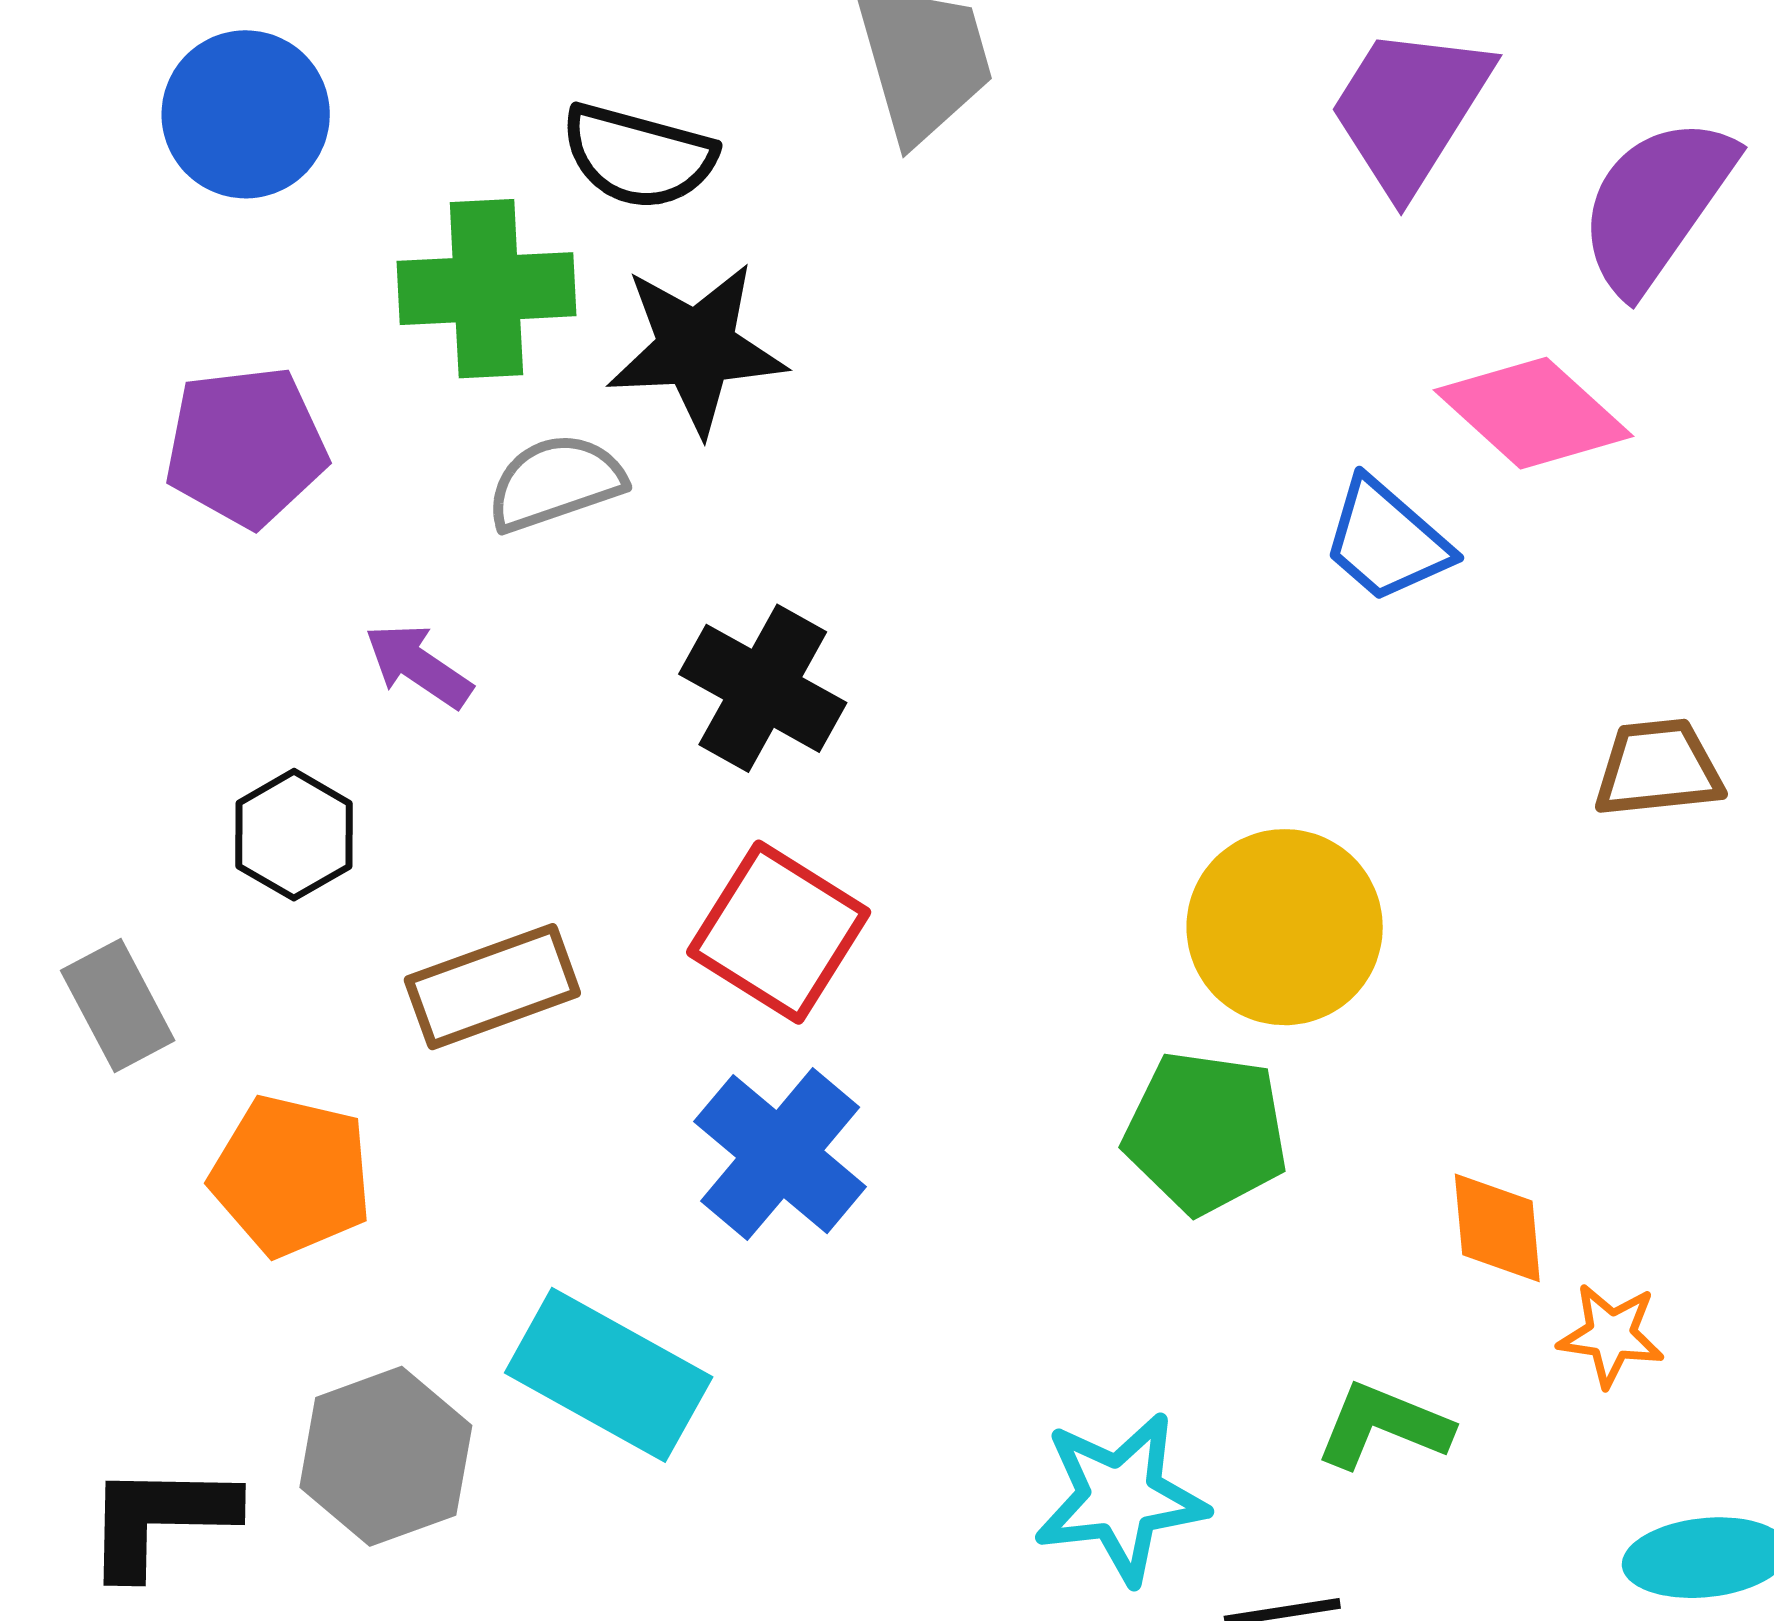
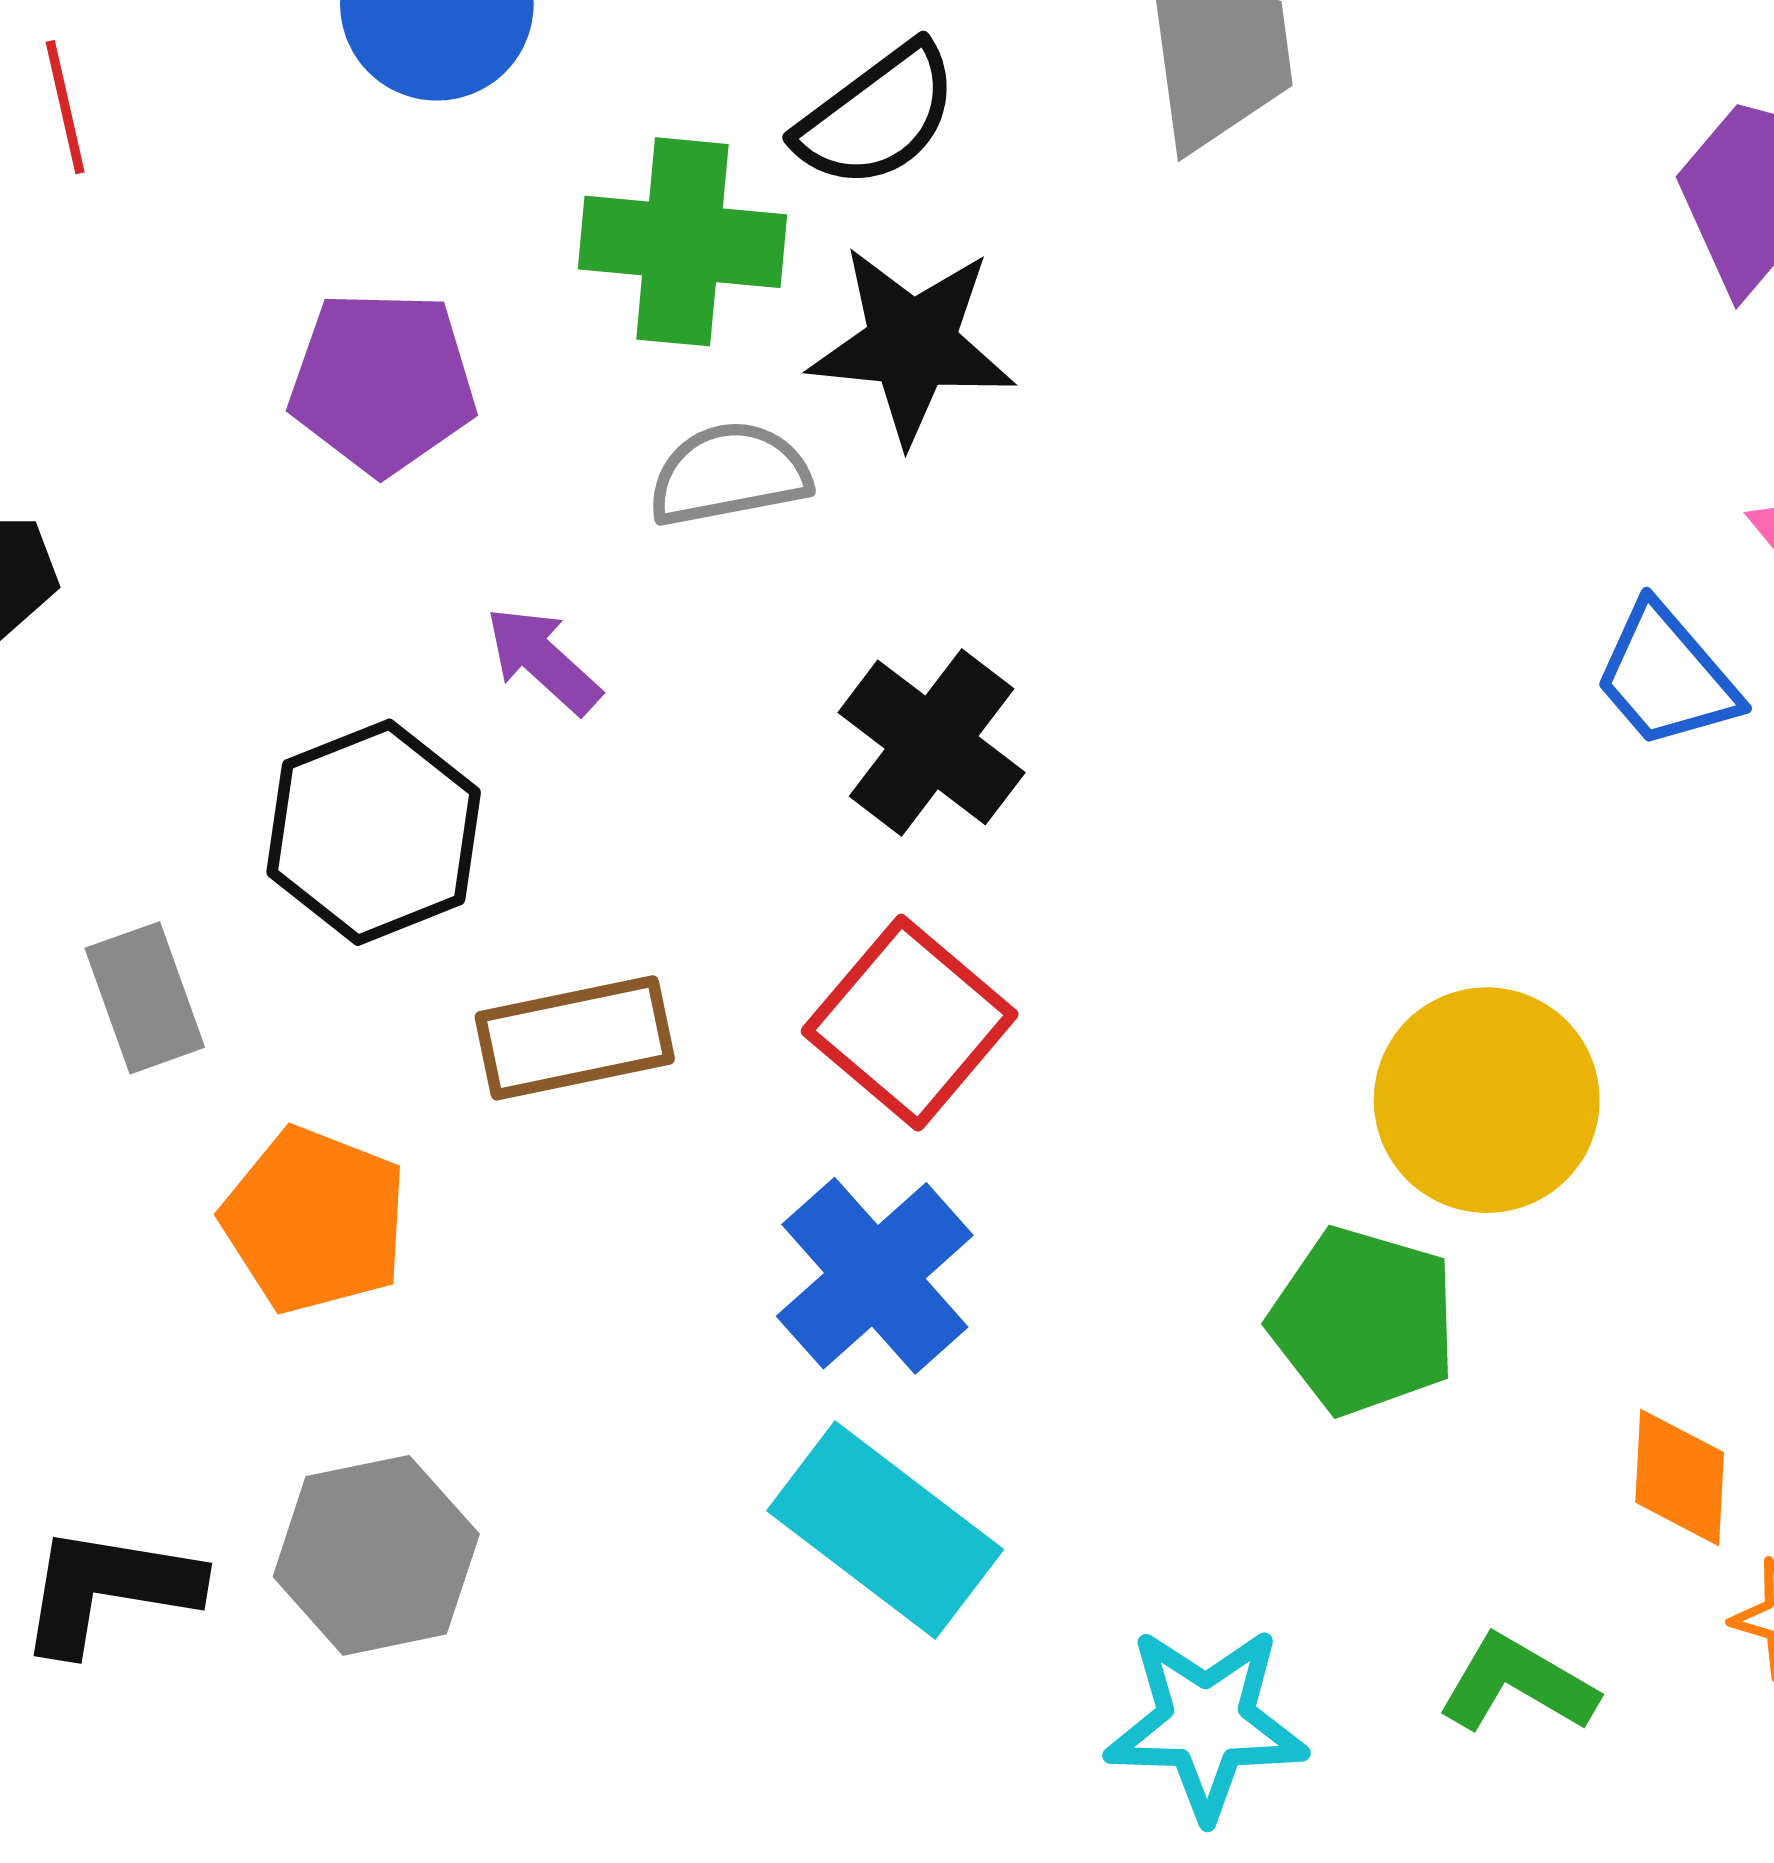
black semicircle: (638, 156) -> (877, 116), turned -60
black hexagon: (294, 835) -> (374, 832), size x1.5
cyan rectangle: (609, 1375) -> (885, 1530), moved

